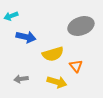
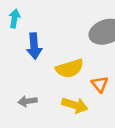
cyan arrow: (11, 16) -> (14, 19), turned 120
blue arrow: (26, 37) -> (34, 46), turned 72

